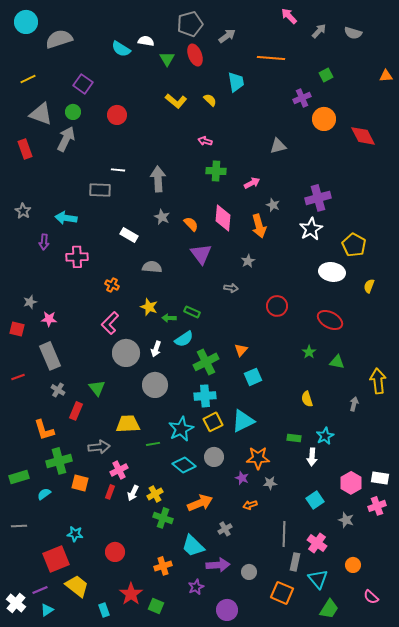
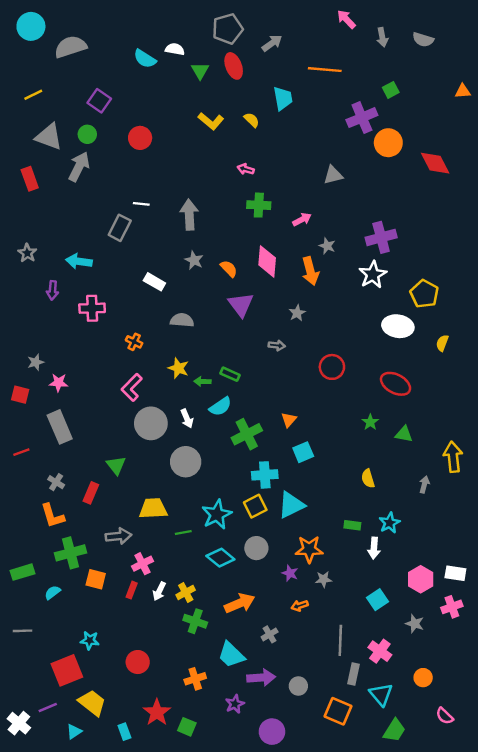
gray arrow: (319, 31) -> (382, 37), turned 126
purple cross: (302, 98) -> (362, 118), size x1.4
gray rectangle: (100, 190) -> (120, 228), turned -65
white arrow: (156, 349) -> (187, 419), turned -42
gray cross: (58, 390) -> (56, 482), moved
cyan cross: (205, 396) -> (265, 475), moved
cyan triangle: (47, 610) -> (74, 732), moved

